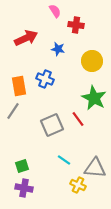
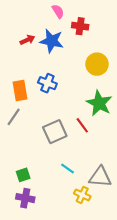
red arrow: (26, 38) -> (27, 40), size x0.6
blue star: (58, 49) -> (52, 41), moved, size x1.6

